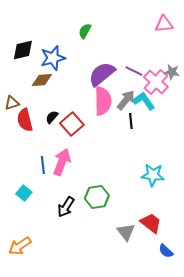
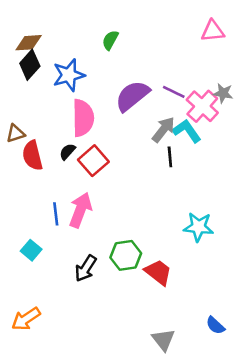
black diamond: (23, 50) -> (30, 65), turned -35
brown diamond: (42, 80) -> (29, 43), moved
pink semicircle: (103, 101) -> (83, 118), moved
red trapezoid: (151, 223) -> (158, 272), moved
gray triangle: (126, 232) -> (163, 340), moved

